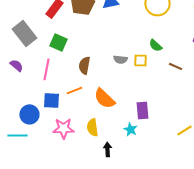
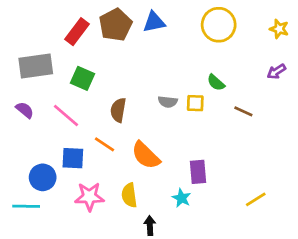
gray rectangle: (24, 33) -> (36, 66), turned -60
pink line: (46, 69) -> (66, 115), turned -60
orange line: (74, 90) -> (105, 144), turned 56

